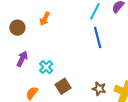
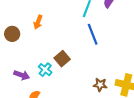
purple arrow: (22, 59) -> (22, 75), moved, turned 91
brown square: (63, 86) -> (62, 59), moved

